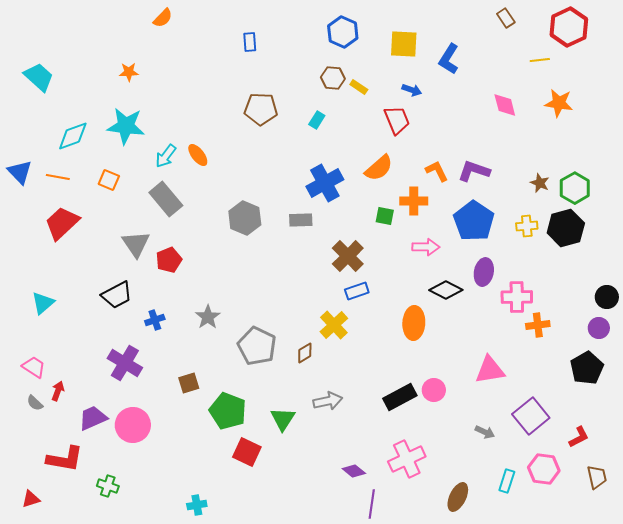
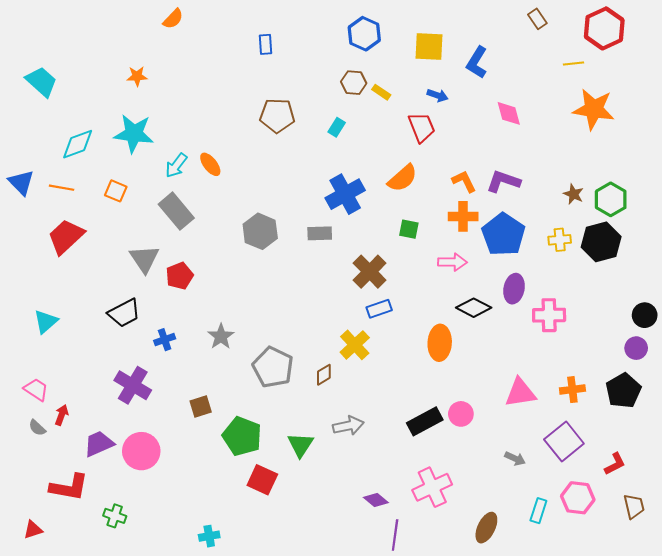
orange star: (559, 103) -> (594, 109), size x1.4
pink diamond: (505, 105) -> (509, 113), moved
orange cross: (414, 201) -> (463, 216), moved
orange cross: (538, 325) -> (572, 390), moved

